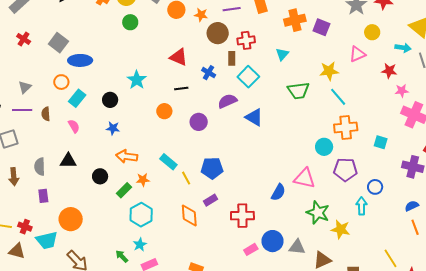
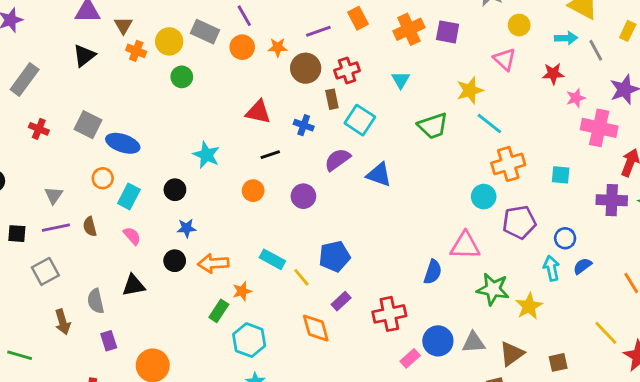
pink triangle: (357, 54) -> (505, 59), turned -42
blue ellipse: (80, 60) -> (123, 143), turned 30
black circle: (100, 176) -> (175, 261), moved
blue semicircle: (412, 206) -> (582, 266), moved
yellow star: (341, 229) -> (529, 306), turned -30

